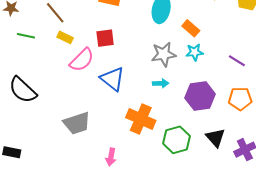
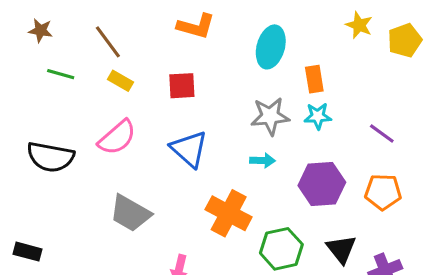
orange rectangle: (191, 28) -> (314, 79), turned 36
pink semicircle: (82, 60) -> (117, 137), moved
black semicircle: (23, 90) -> (50, 157), turned -36
gray trapezoid: (77, 123) -> (130, 213), turned 44

